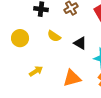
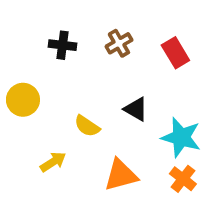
yellow semicircle: (54, 36) -> (87, 126), moved

